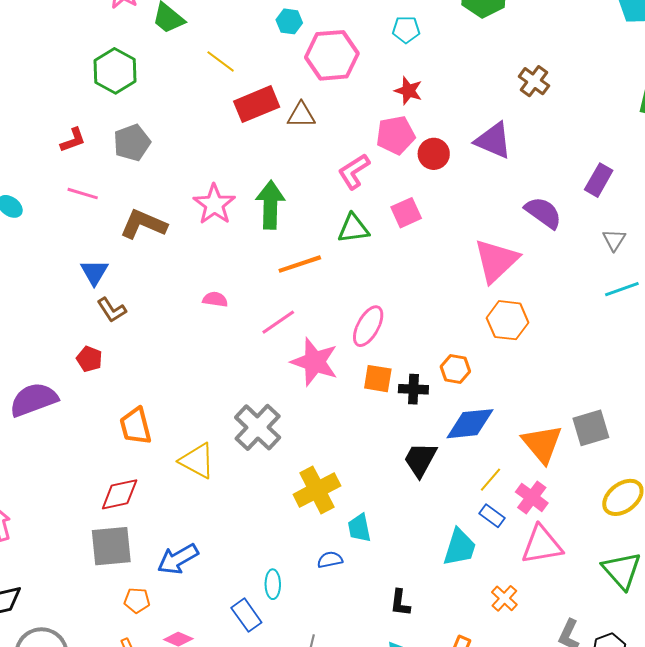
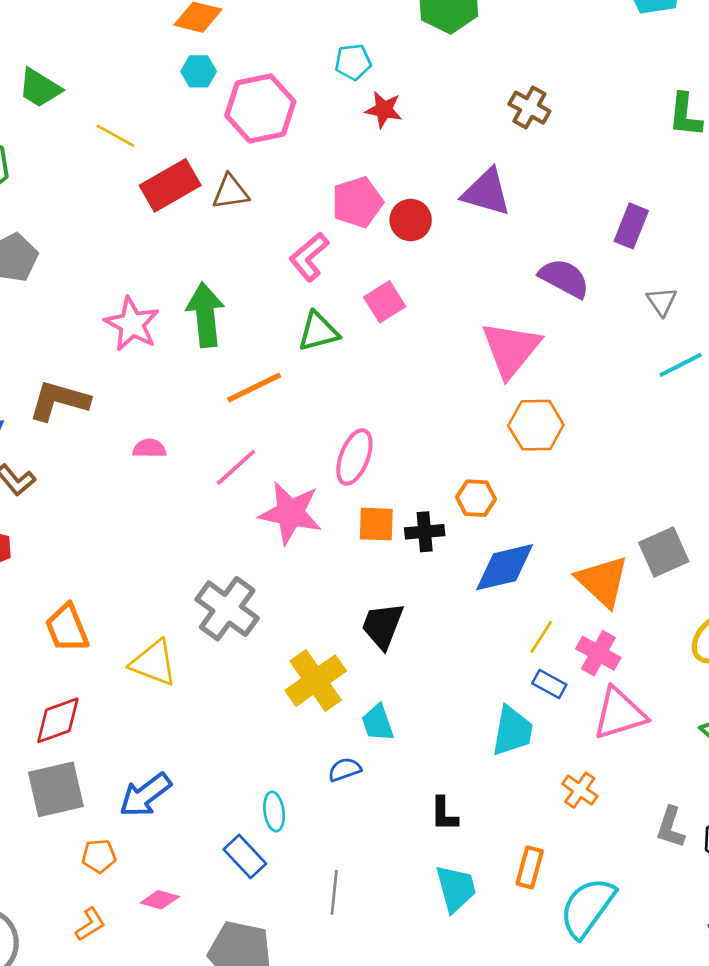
red star: (408, 91) -> (384, 110), moved
brown L-shape: (143, 224) -> (59, 401), moved
black trapezoid: (420, 460) -> (382, 626), moved

